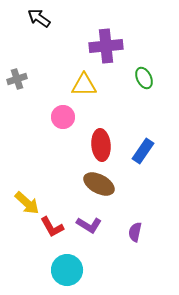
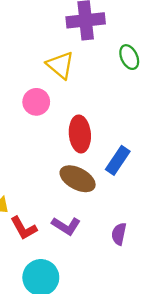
yellow triangle: (84, 85) -> (60, 65), turned 40
blue rectangle: (143, 151) -> (118, 160), moved

